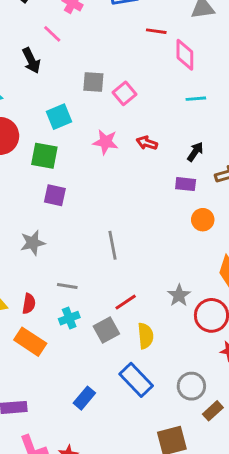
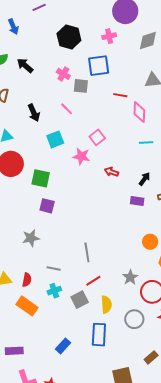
pink line: (52, 34) -> (67, 109), moved
gray square: (93, 82) -> (81, 86), moved
cyan square: (59, 117) -> (55, 139), moved
pink star: (106, 142) -> (81, 156), moved
orange circle: (203, 220) -> (150, 242), moved
gray line: (113, 245) -> (87, 252), moved
blue rectangle: (136, 380) -> (99, 335), turned 45
gray circle: (191, 386) -> (134, 319), moved

